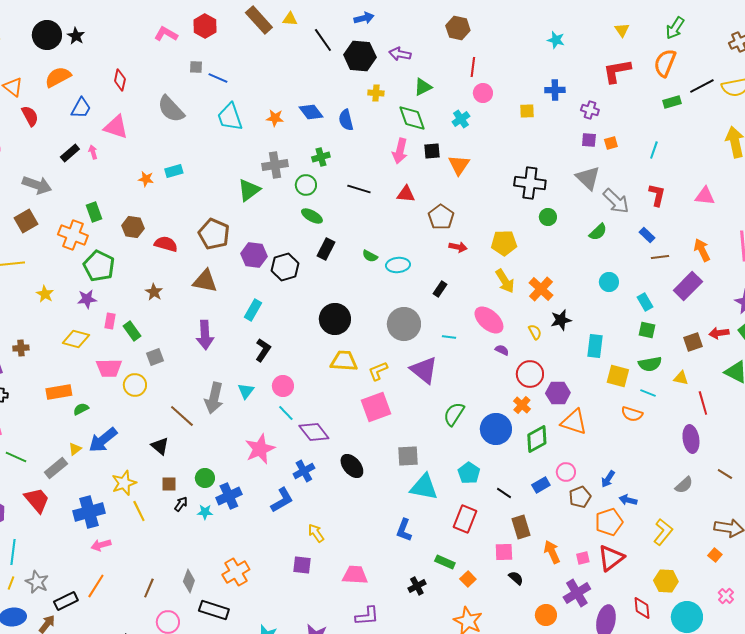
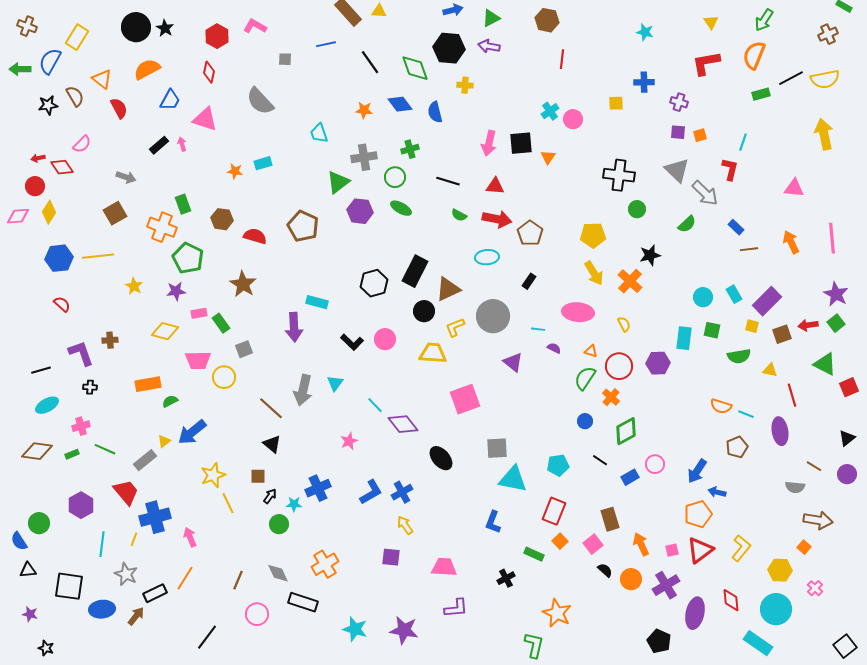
red hexagon: (205, 26) -> (217, 36), moved
black line: (323, 40) -> (370, 62), moved
blue line: (218, 78) -> (326, 44), moved, turned -36
green triangle: (423, 87) -> (491, 18), moved
pink circle: (483, 93) -> (573, 119), moved
cyan trapezoid: (230, 117) -> (319, 133), moved, size x0.7
green diamond: (412, 118) -> (415, 68), moved
black square: (432, 151) -> (521, 143), size x1.4
orange triangle: (459, 165) -> (548, 157), size x0.7
gray arrow: (37, 185) -> (126, 177), size x0.7
red L-shape: (657, 195) -> (730, 169), moved
brown pentagon: (441, 217) -> (530, 233), moved
red arrow: (458, 247) -> (497, 219), moved, size x1.6
black rectangle: (326, 249) -> (415, 271), moved, size x1.4
purple hexagon: (254, 255) -> (360, 211), moved
green semicircle: (370, 256) -> (459, 215), moved
black hexagon: (285, 267) -> (374, 283), moved
brown triangle: (205, 281) -> (448, 289), moved, turned -36
cyan circle: (609, 282) -> (703, 297), moved
purple rectangle: (688, 286) -> (767, 301), moved
brown star: (154, 292) -> (243, 284), size x1.5
cyan rectangle: (253, 310) -> (317, 302), moved, turned 75
black circle: (335, 319) -> (424, 311), size x0.7
pink ellipse: (489, 320) -> (578, 312), turned -36
black star: (561, 320) -> (650, 255), moved
pink rectangle: (110, 321) -> (199, 313), turned 70
green square: (647, 330) -> (712, 330), moved
black L-shape: (263, 350) -> (352, 342), turned 100
purple semicircle: (502, 350) -> (554, 348), moved
purple triangle: (424, 370) -> (513, 362), size x0.7
yellow L-shape: (378, 371) -> (455, 327), moved
yellow square: (618, 376) -> (752, 326), moved, size x0.6
pink circle: (283, 386) -> (385, 339), moved
purple hexagon: (558, 393) -> (658, 363), moved
cyan line: (648, 393) -> (746, 414), moved
green semicircle: (454, 414) -> (585, 378), moved
orange triangle: (574, 422) -> (591, 351), moved, size x0.5
blue circle: (496, 429) -> (585, 421), size x0.5
black triangle: (160, 446) -> (272, 444), moved
pink star: (260, 449) -> (349, 441), size x0.6
blue cross: (304, 471) -> (402, 492), moved
cyan pentagon: (469, 473) -> (558, 465), turned 30
green circle: (205, 478) -> (279, 524), moved
blue arrow: (608, 479) -> (697, 471), size x1.4
gray semicircle: (684, 485) -> (795, 487), moved, turned 48
black line: (504, 493) -> (600, 460), moved
brown pentagon: (580, 497) -> (737, 447), moved
blue cross: (89, 512) -> (155, 517), moved
yellow L-shape: (663, 532) -> (741, 548), moved
pink arrow: (101, 545) -> (190, 537), turned 84
pink square: (504, 552) -> (593, 544), turned -36
orange square: (468, 579) -> (560, 541), moved
gray diamond: (189, 581) -> (278, 573), turned -45
yellow hexagon: (666, 581) -> (780, 570), moved
yellow line: (11, 583) -> (134, 539), moved
orange circle: (546, 615) -> (631, 579), moved

